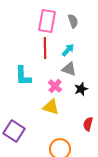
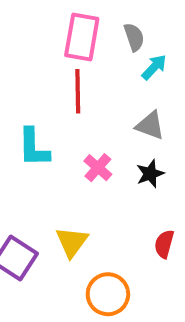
cyan arrow: (68, 50) -> (154, 67), moved
gray triangle: (69, 69) -> (150, 125), moved
yellow triangle: (51, 107) -> (72, 242), moved, turned 48

